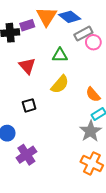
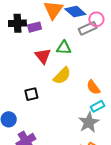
purple rectangle: (27, 25) -> (35, 27), moved
pink circle: (93, 42) -> (96, 19), moved
red triangle: (27, 66) -> (43, 56), moved

